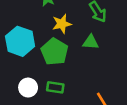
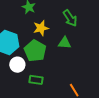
white circle: (28, 88) -> (17, 65), moved

